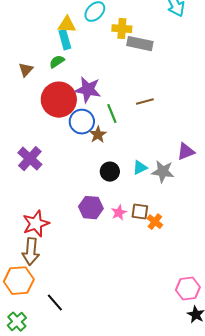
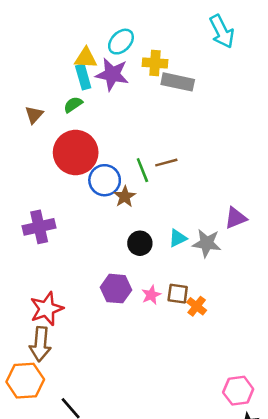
purple star: (88, 90) -> (112, 74), moved
brown line: (145, 102) -> (166, 163), moved
purple cross: (30, 159) -> (39, 227), turned 35

